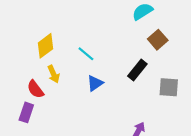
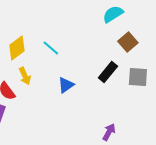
cyan line: (86, 54) -> (51, 48), moved
gray square: (169, 87) -> (138, 77), moved

